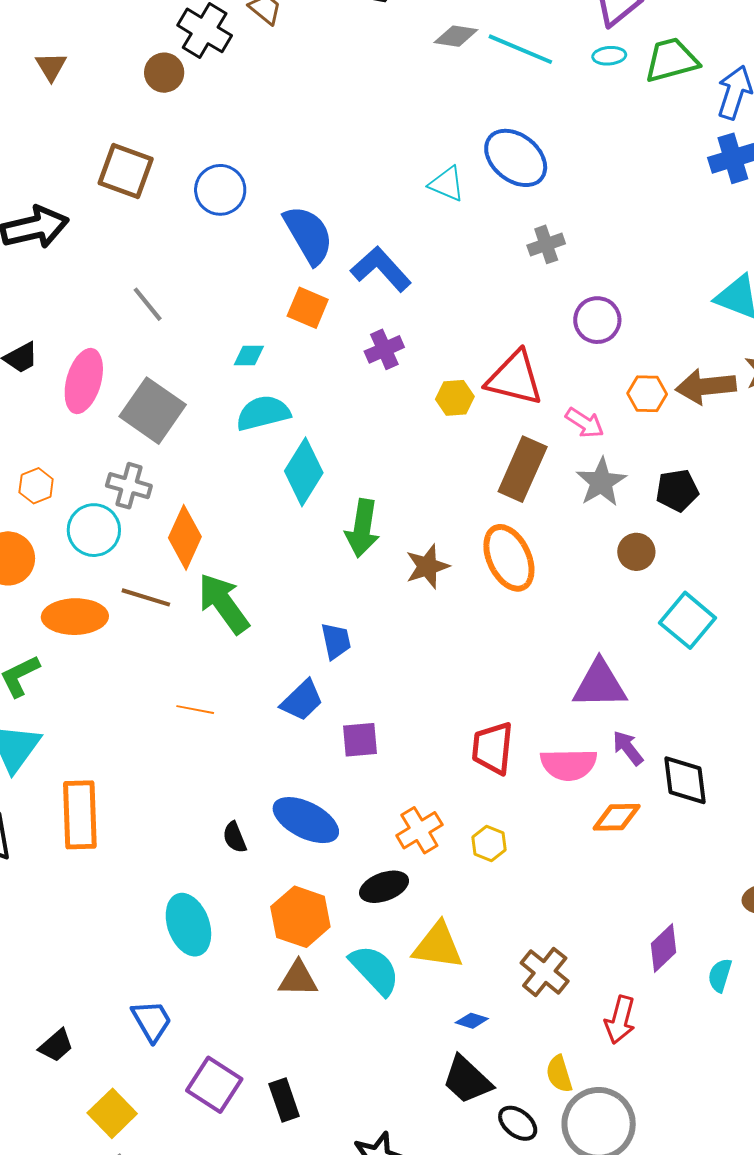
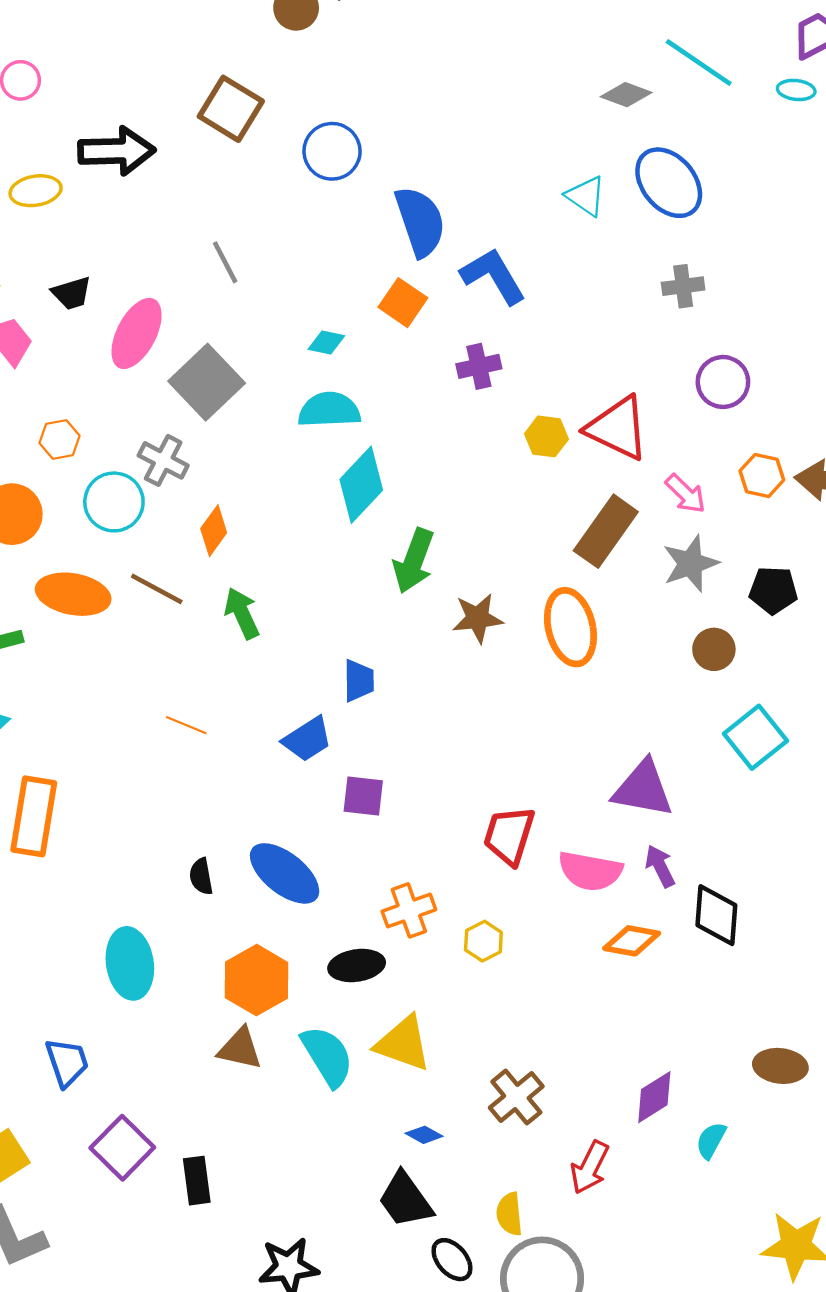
gray diamond: (456, 36) -> (626, 95), moved
orange diamond: (185, 537) -> (214, 531), size x0.7
green arrow: (224, 604) -> (242, 613), size x0.7

